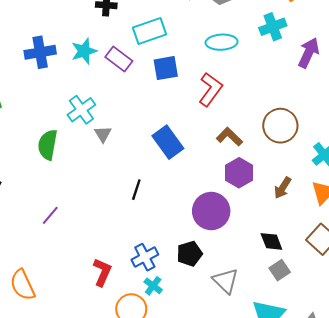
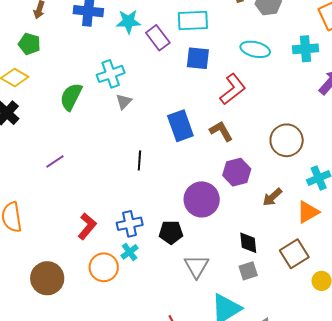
brown L-shape: (229, 137) -> (221, 131), moved
black line: (136, 190) -> (139, 161), turned -30

